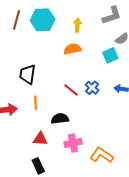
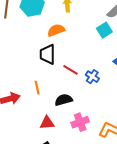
orange semicircle: (72, 49) -> (56, 30), moved
black trapezoid: (28, 74) -> (48, 54), moved
blue cross: (92, 88) -> (92, 77), moved

